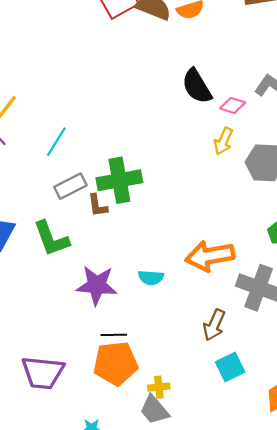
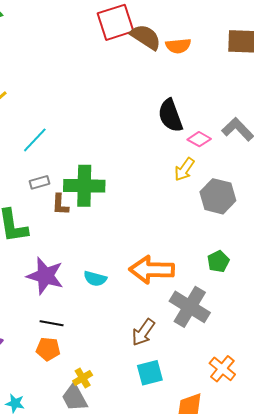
gray rectangle: (70, 186) -> (39, 182), size x0.7
orange pentagon: (116, 363) -> (48, 349), size x0.6
yellow cross: (159, 387) -> (83, 378), turned -36

